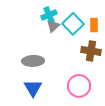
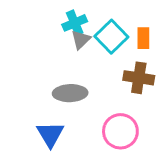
gray ellipse: (33, 61) -> (70, 93), moved

